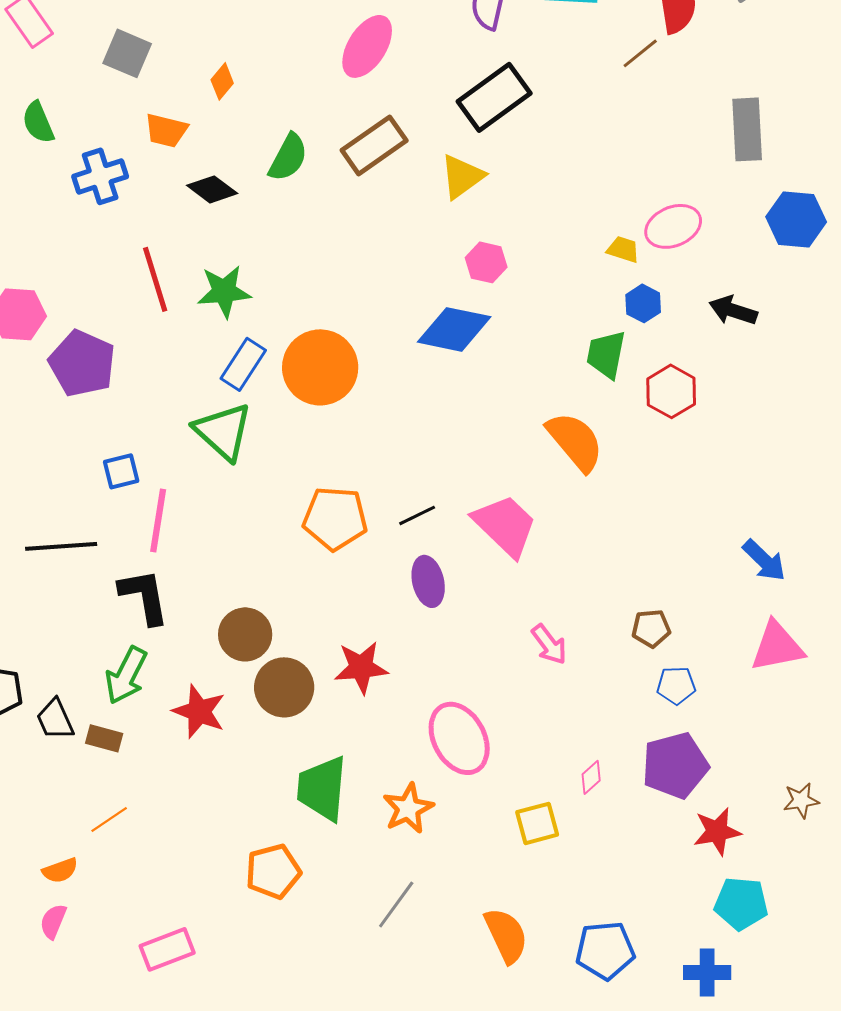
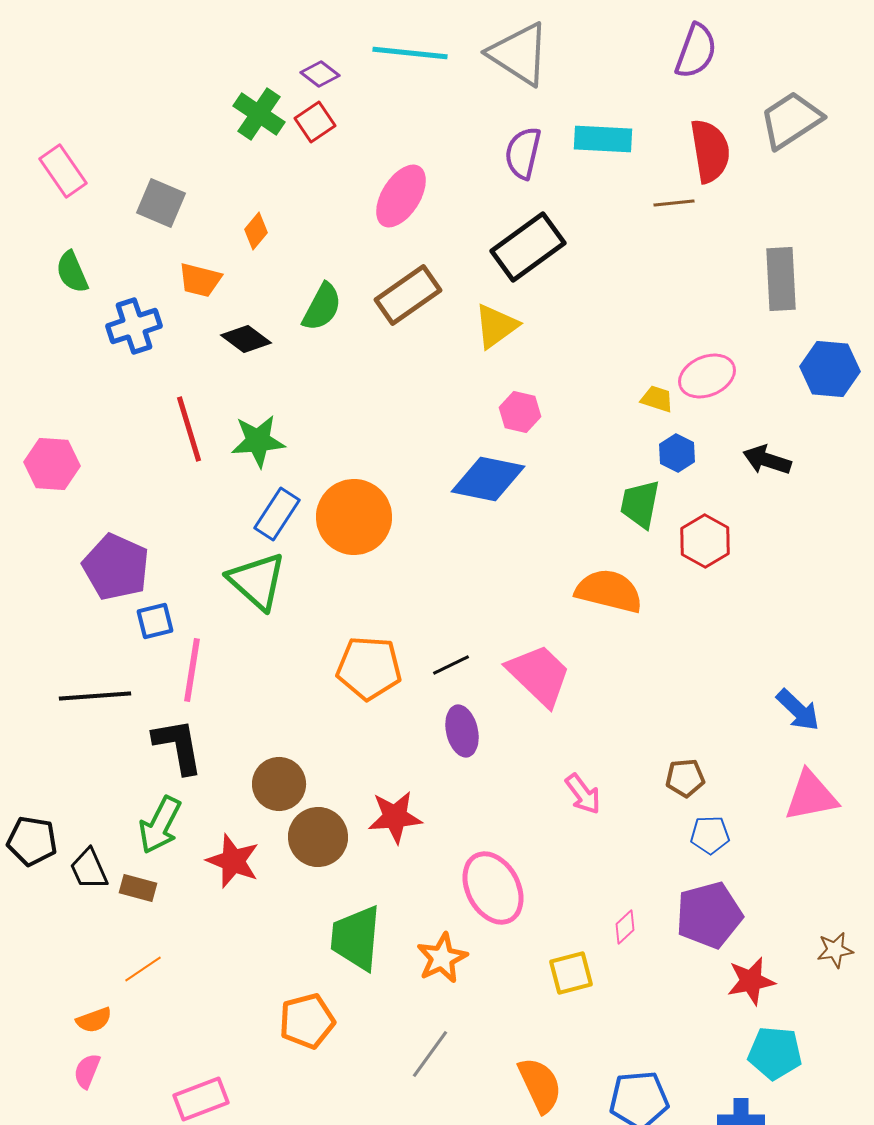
brown line: (640, 53) -> (674, 203), turned 33
purple pentagon: (82, 363) -> (116, 567), moved
orange semicircle: (575, 441) -> (609, 591), turned -36

